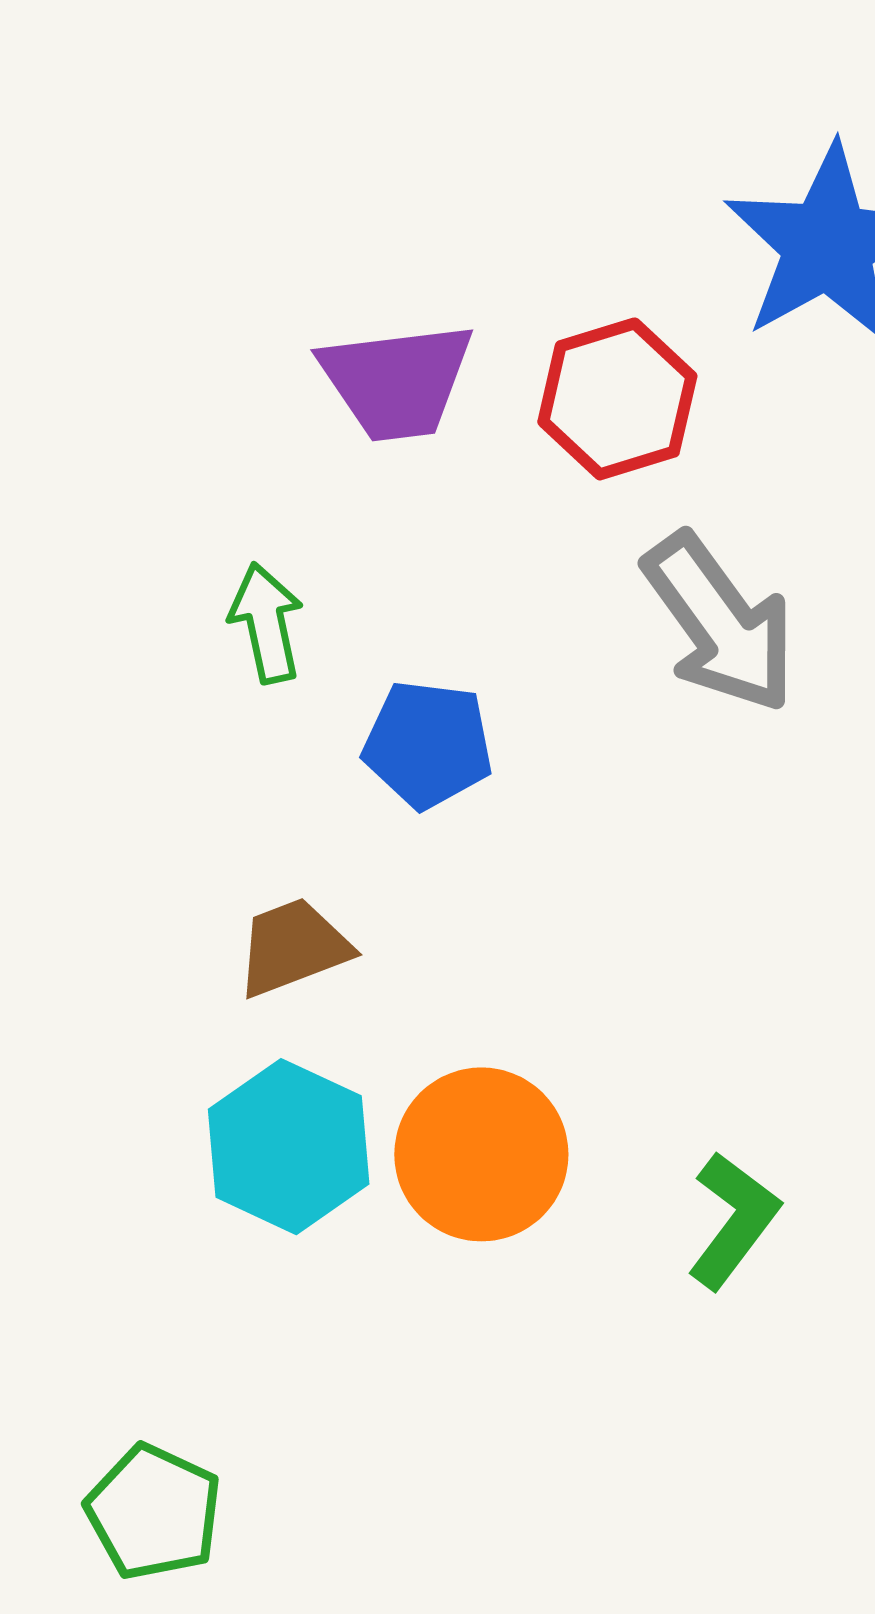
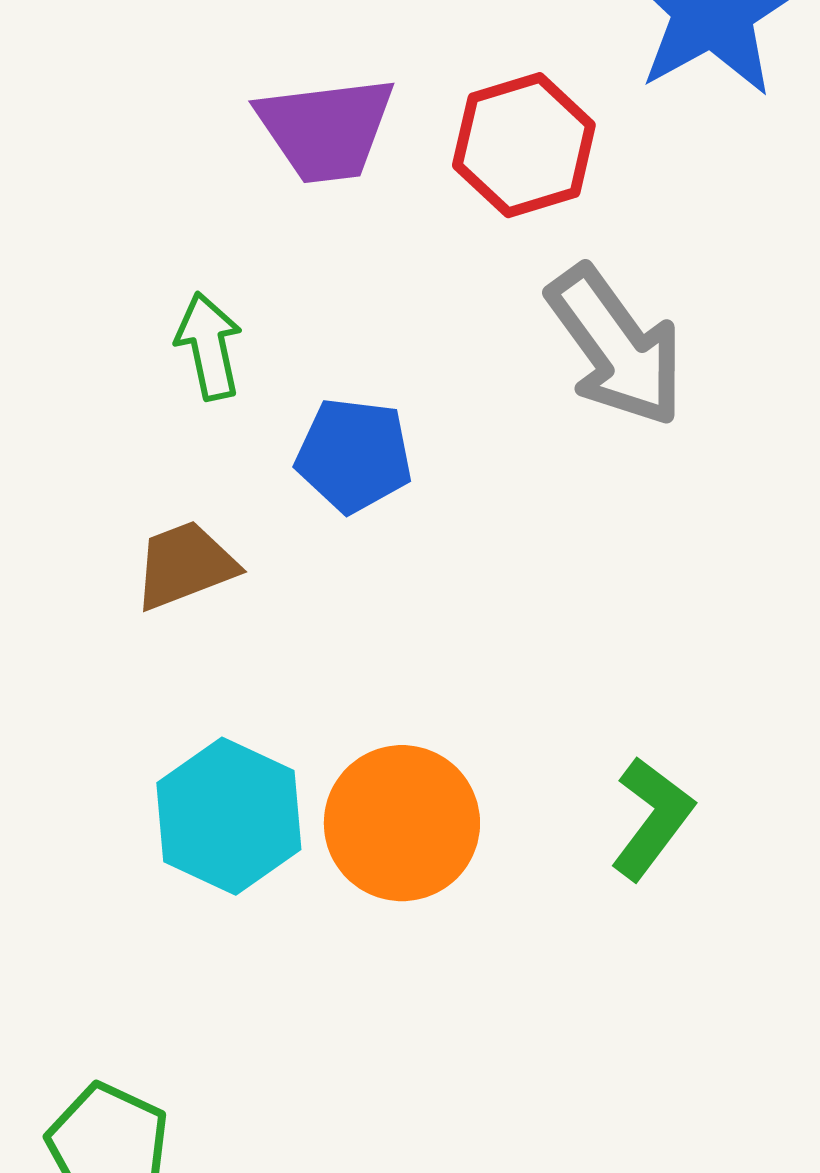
brown trapezoid: (293, 947) -> (185, 565), moved
green L-shape: (733, 1220) -> (652, 818), moved

